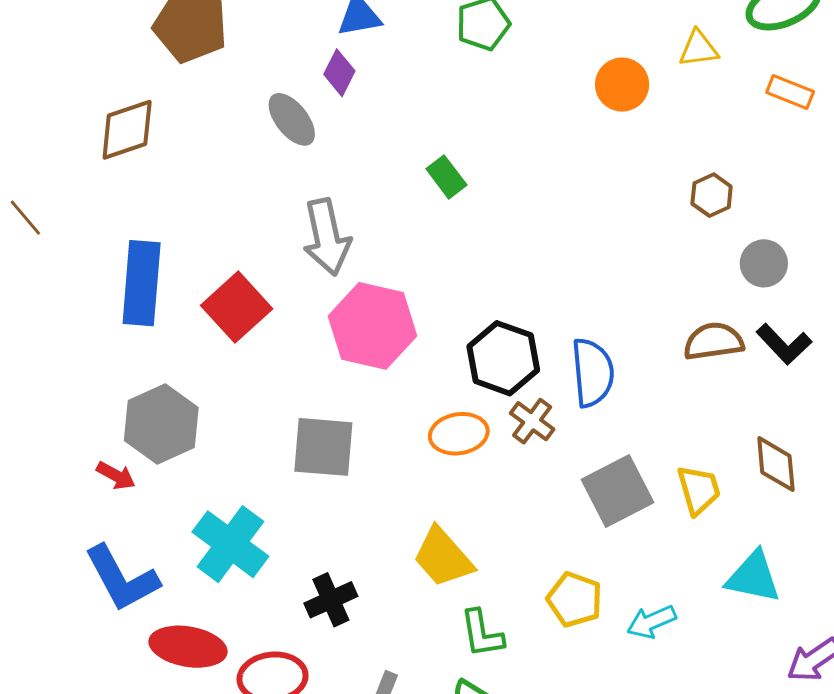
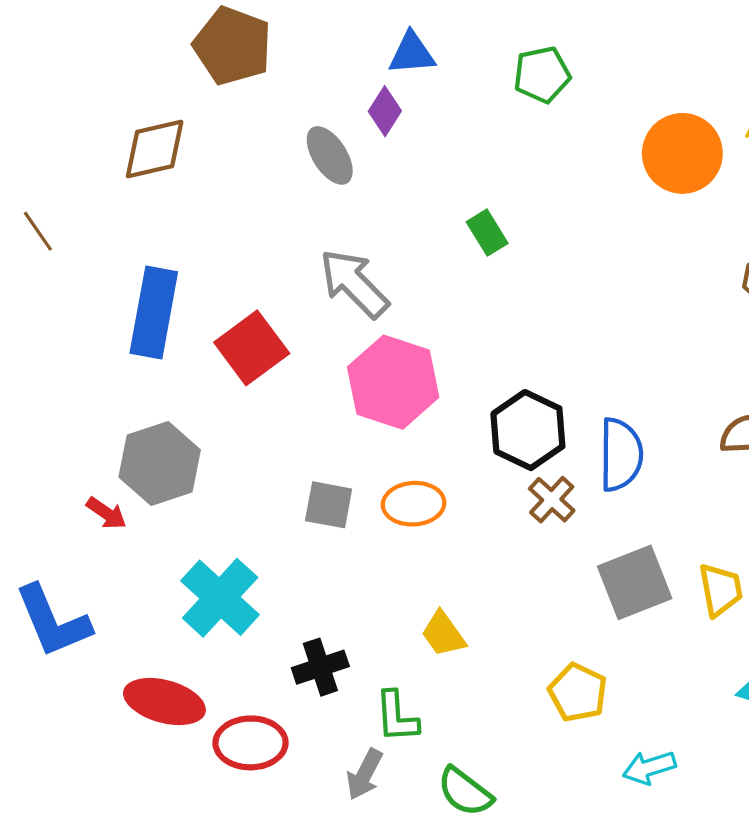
orange circle: (622, 85) -> (682, 153), size x1.4
gray arrow: (327, 237) -> (354, 283), turned 142
orange ellipse: (459, 434) -> (414, 504), moved
gray square: (323, 447) -> (329, 505), size x0.7
yellow trapezoid: (443, 557) -> (443, 634), size x0.7
blue L-shape: (122, 578) -> (53, 621), moved
cyan arrow: (651, 622) -> (649, 768), moved
green L-shape: (482, 634) -> (397, 717), moved

